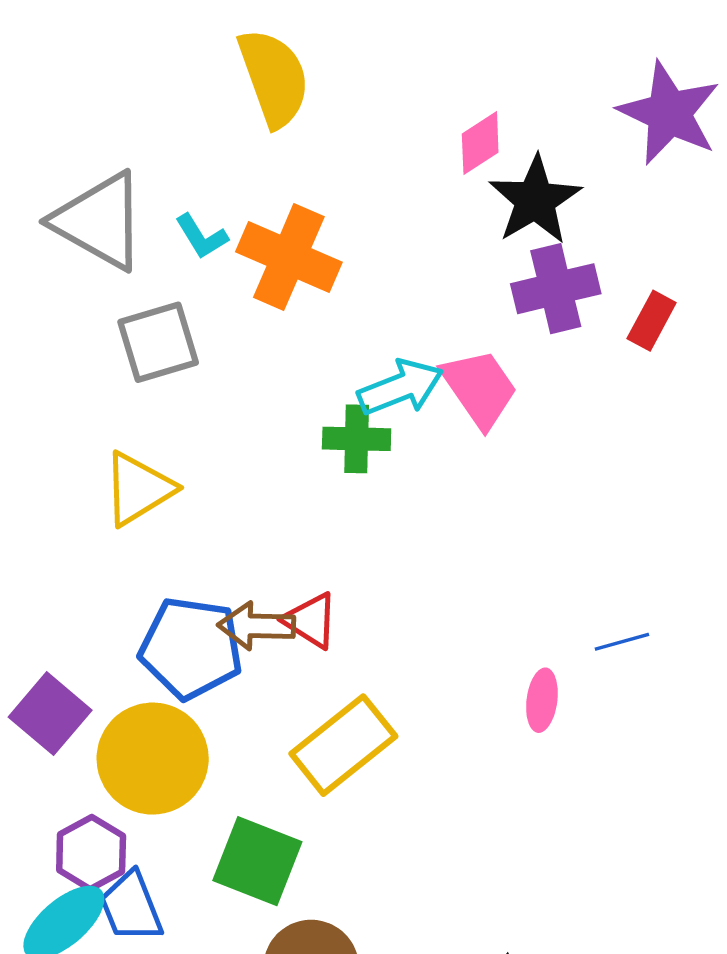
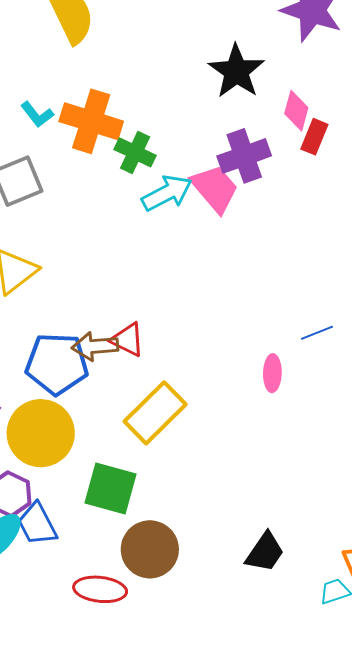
pink diamond: (480, 143) -> (296, 111), moved, turned -36
purple cross: (556, 289) -> (244, 156), moved
green cross: (357, 439) -> (135, 152), moved, turned 30

